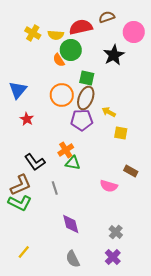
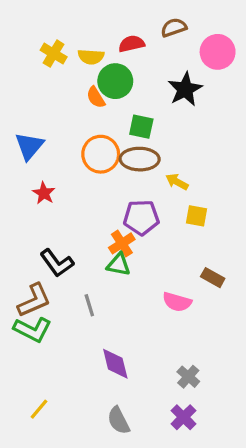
red semicircle: (81, 27) -> (132, 44), size x0.7
brown ellipse: (86, 98) -> (140, 159), turned 70
purple pentagon: (82, 120) -> (141, 218), moved
orange cross: (66, 150) -> (122, 243), moved

